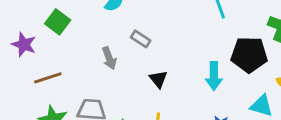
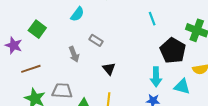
black pentagon: (249, 55) -> (173, 51), turned 30
cyan arrow: (214, 76) -> (156, 77), moved

